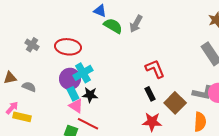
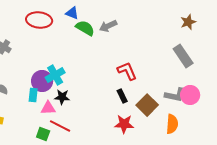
gray arrow: (136, 24) -> (108, 26), turned 36
red ellipse: (68, 47) -> (39, 20), moved
cyan rectangle: (73, 94) -> (33, 95), moved, turned 32
pink triangle: (76, 106) -> (48, 108), turned -35

